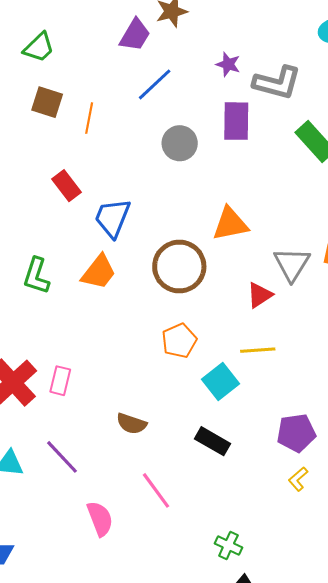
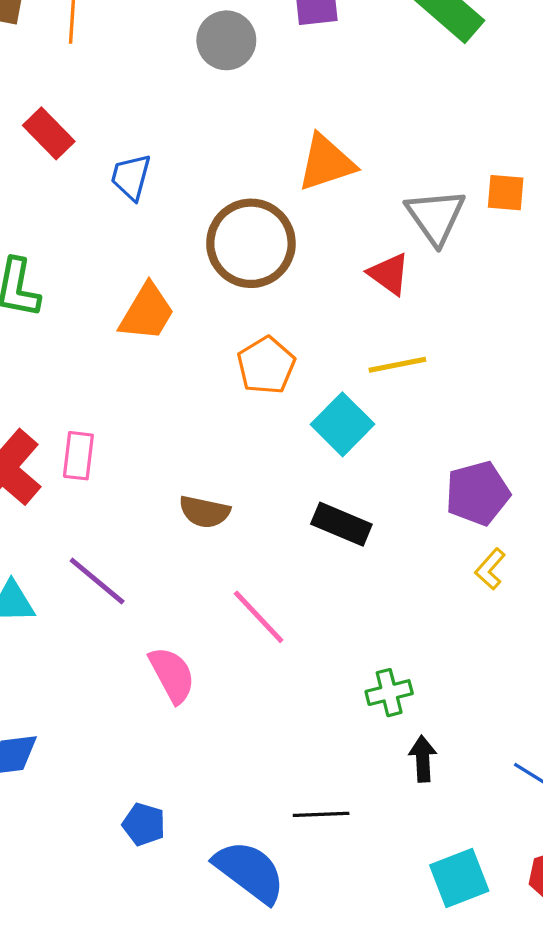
blue trapezoid: (112, 218) -> (131, 177), size x0.7
orange trapezoid: (99, 272) -> (147, 312), moved
red triangle: (260, 295) -> (389, 274), turned -44
green cross: (228, 545) -> (389, 693), turned -32

